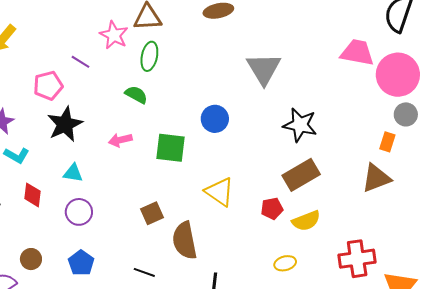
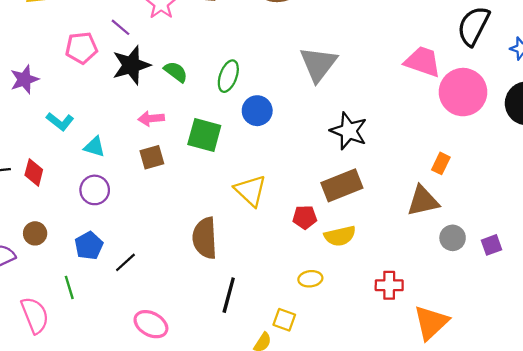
green ellipse: (149, 56) -> (228, 76), moved
gray circle: (406, 114) -> (453, 238), moved
black star: (65, 124) -> (131, 65), moved
cyan L-shape: (17, 155) -> (60, 122), moved
red diamond: (33, 195) -> (34, 172), moved
brown square: (152, 213) -> (152, 157), moved
red cross: (357, 259) -> (389, 285), size x0.7
black line: (144, 272) -> (125, 262), moved, turned -70

